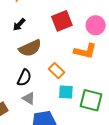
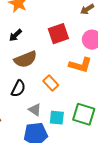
cyan square: (66, 92) -> (57, 118), moved
gray triangle: (29, 98) -> (35, 110), moved

